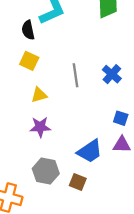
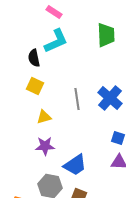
blue cross: (112, 74) -> (110, 98), size x1.4
blue trapezoid: (90, 151) -> (75, 165), moved

